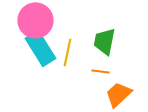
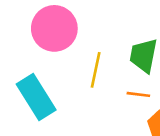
cyan rectangle: (40, 48) -> (36, 97), moved

